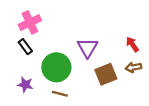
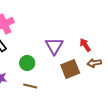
red arrow: (132, 44) -> (85, 45), moved
green circle: (56, 67) -> (27, 63), size x0.6

